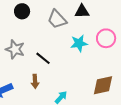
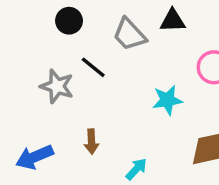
cyan star: (79, 43) -> (167, 100), moved
black line: (43, 58) -> (93, 67), moved

